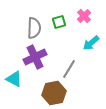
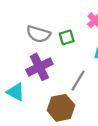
green square: (59, 22) -> (67, 37), moved
gray semicircle: (34, 28) -> (38, 34), turned 105

